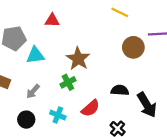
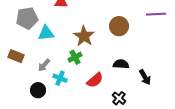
brown circle: (133, 47) -> (119, 26), moved
black arrow: (147, 105) -> (145, 77), size x0.7
cyan cross: (58, 115) -> (60, 78), moved

